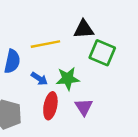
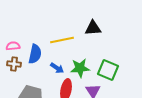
green square: (102, 53) -> (108, 70), moved

